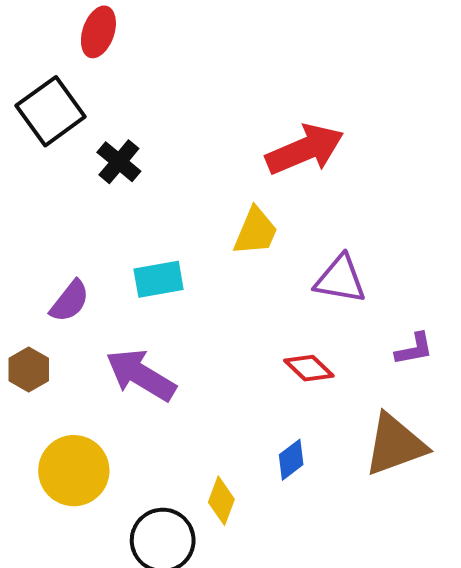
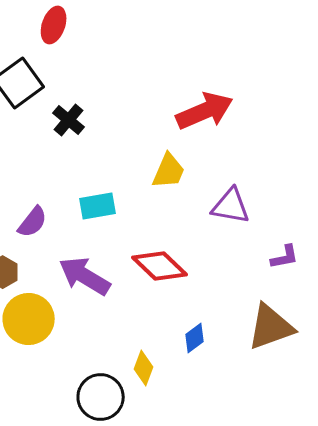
red diamond: (309, 368) -> (160, 266), moved, size x1.5
yellow circle: (74, 471) -> (29, 319), moved

